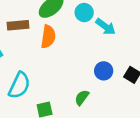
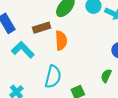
orange semicircle: (48, 37) -> (61, 41), moved

